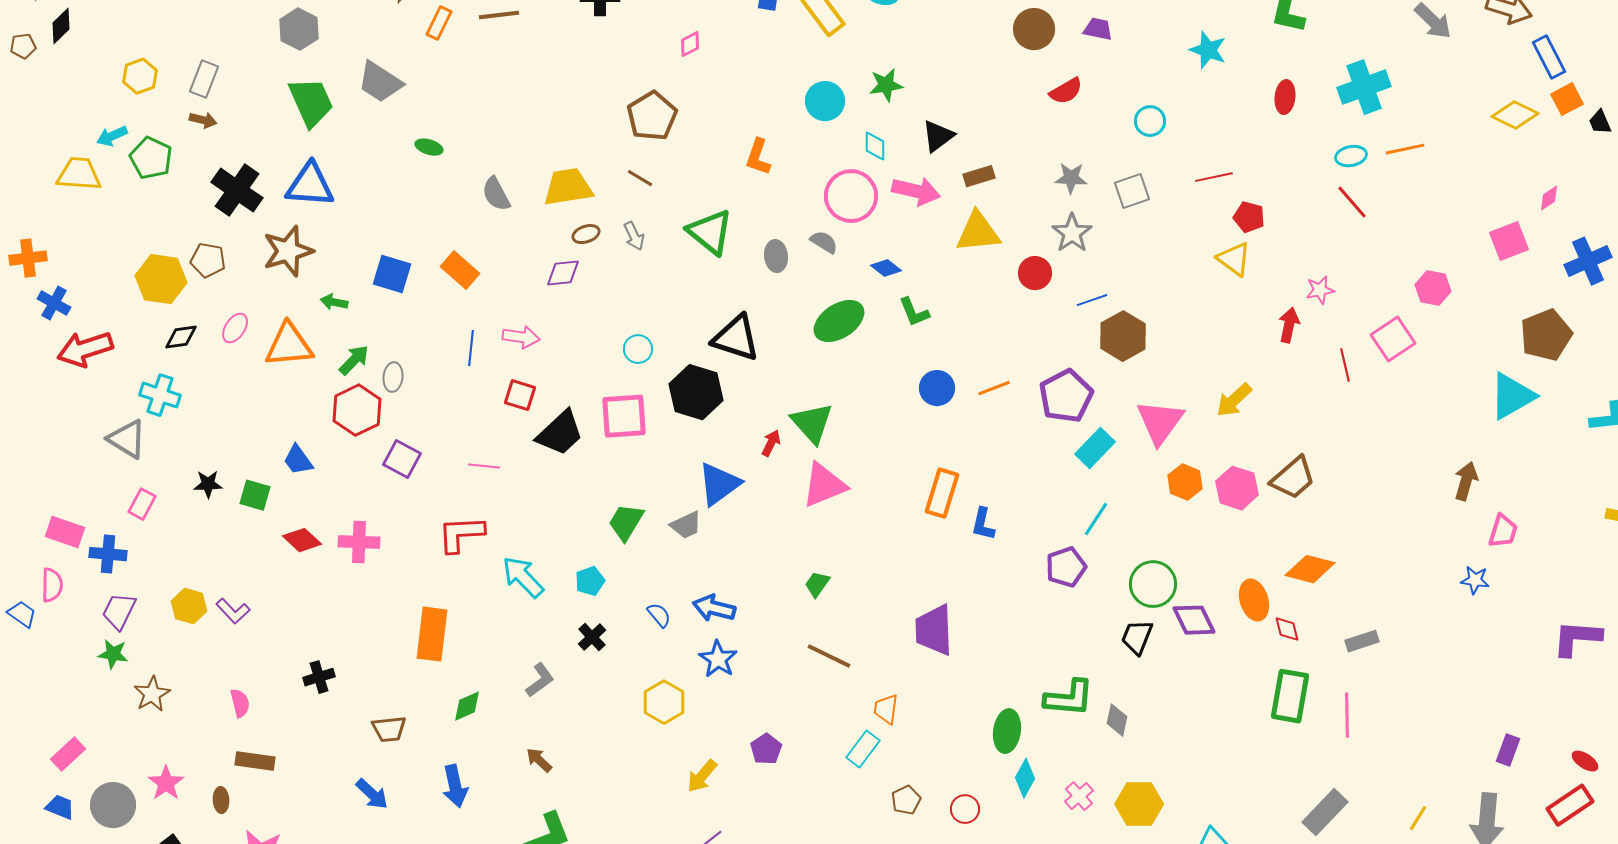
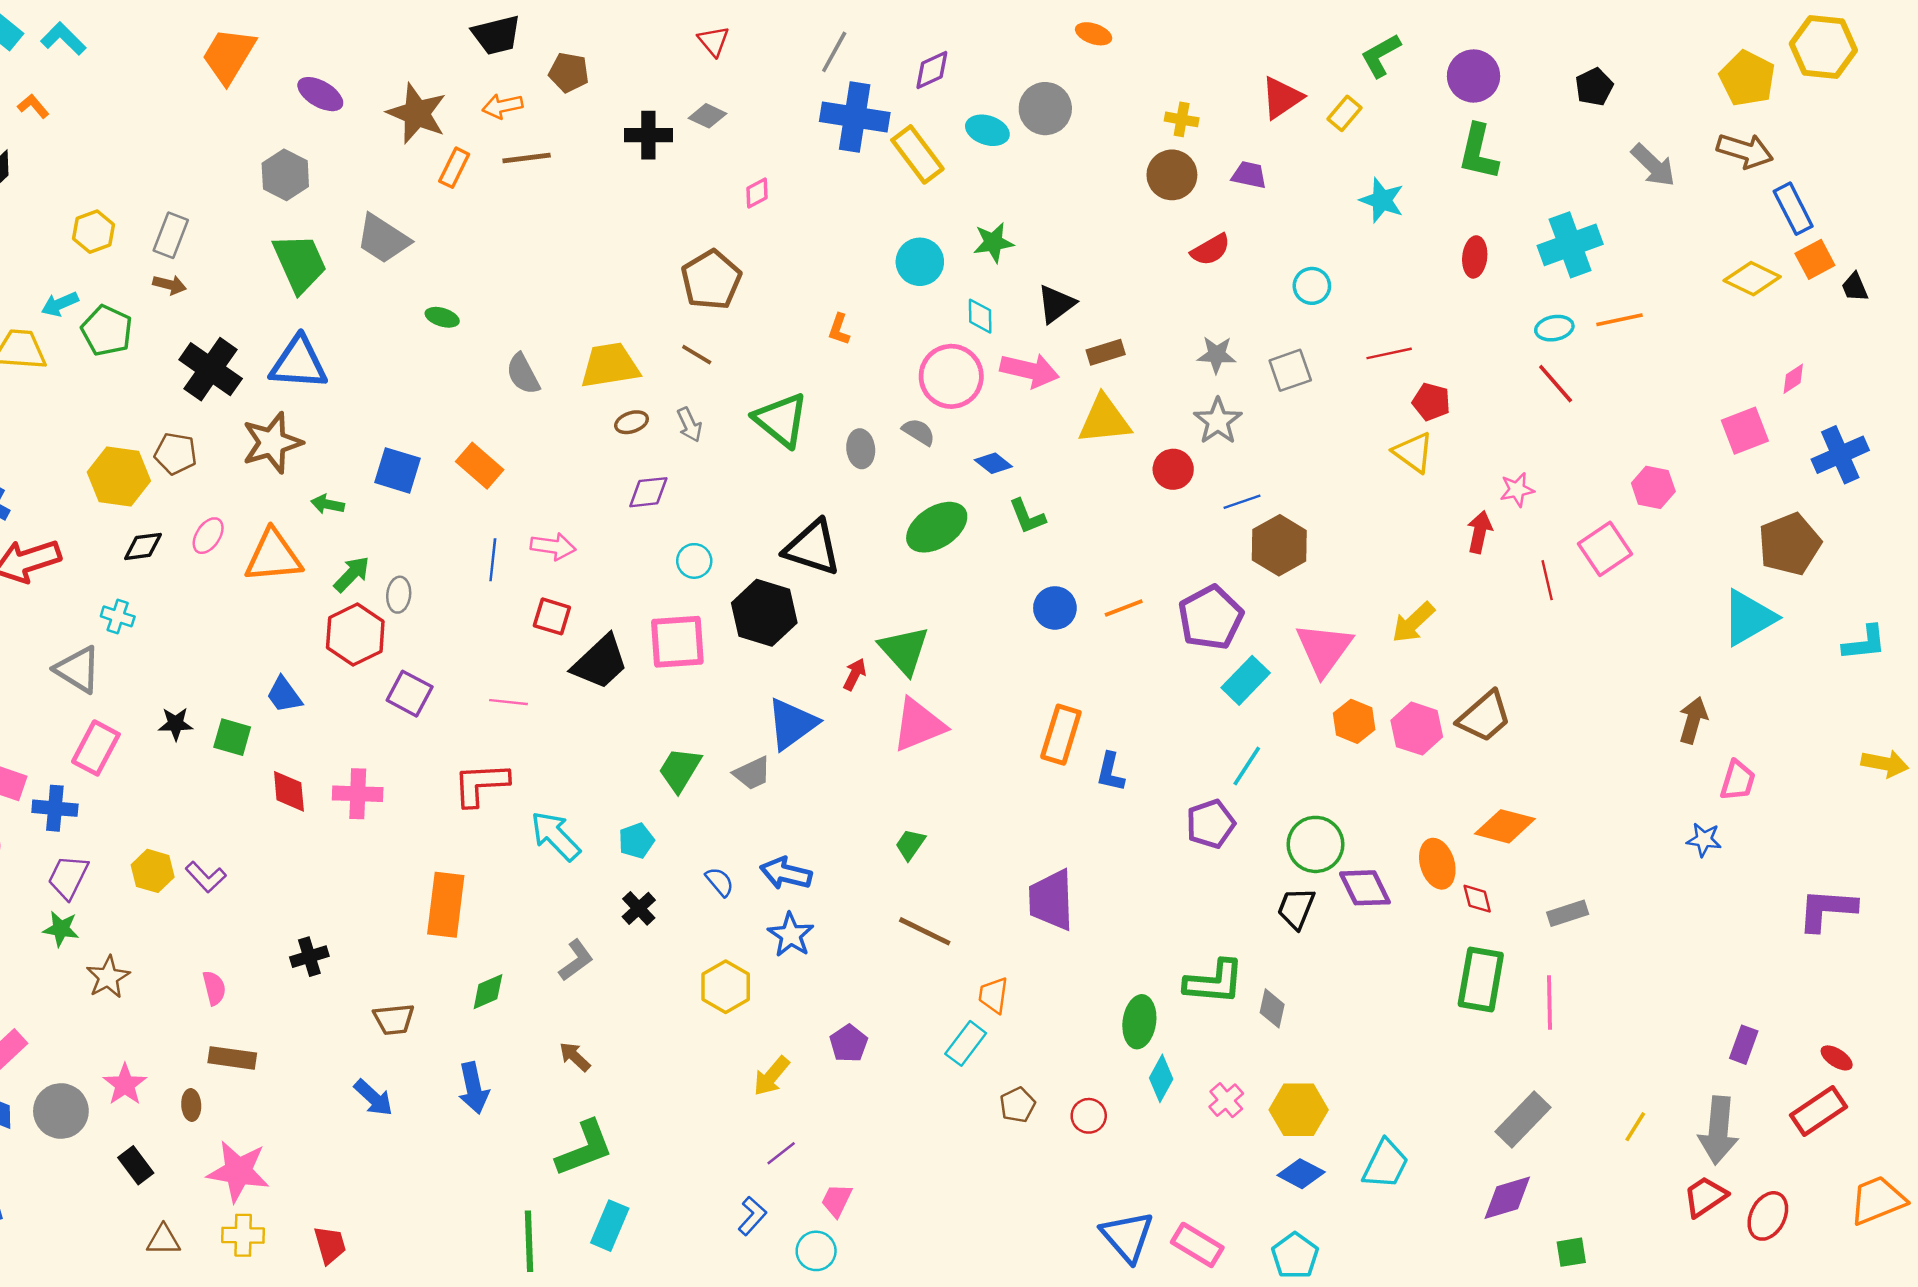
orange L-shape: (758, 157) -> (839, 329), size x0.7
purple diamond: (563, 273) -> (648, 492), moved
cyan cross: (160, 395) -> (118, 616), size x0.7
pink rectangle: (142, 504) -> (96, 748), size x1.4
red diamond: (302, 540) -> (289, 791), turned 42

